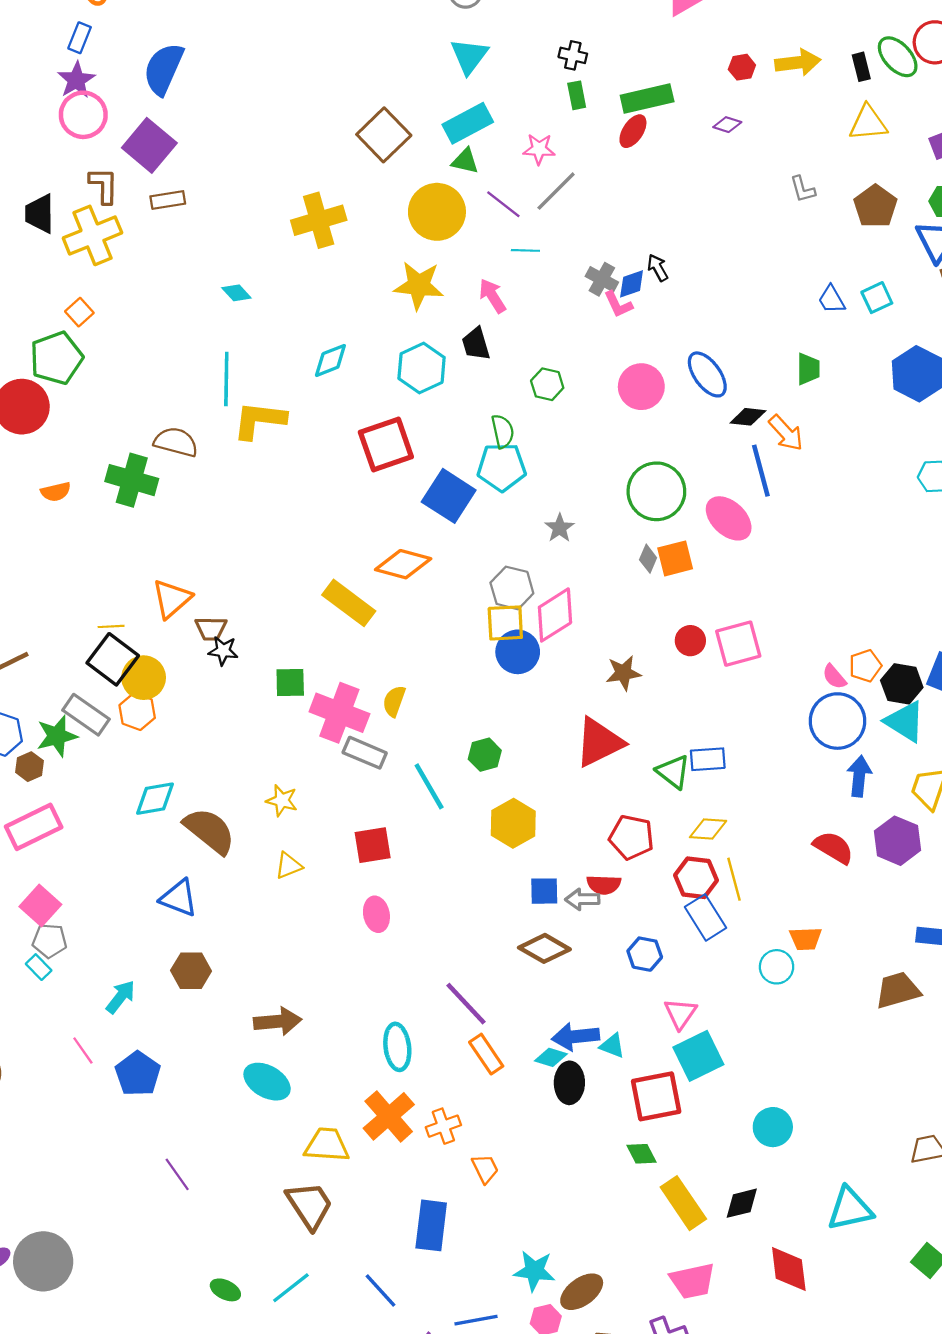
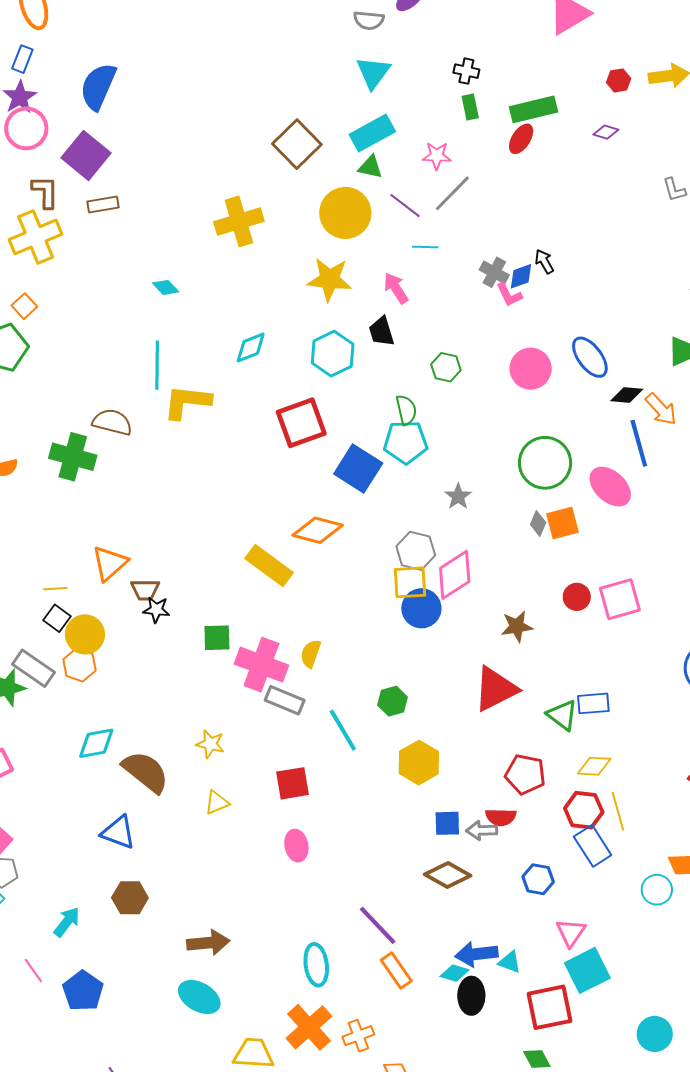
black square: (113, 659) -> (57, 618), size x0.6

